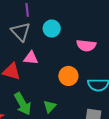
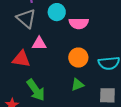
pink semicircle: (86, 45) -> (79, 23), moved
green triangle: (50, 106) -> (77, 85), moved, turned 32

